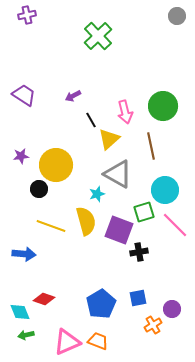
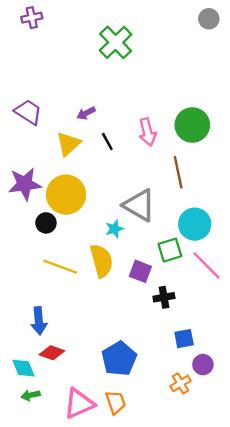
yellow triangle: (109, 139) -> (68, 144), moved
purple star: (21, 156) -> (25, 184), size x1.8
purple square: (119, 230) -> (140, 271), size x0.7
blue arrow: (24, 254) -> (39, 321), moved, turned 80
blue square: (138, 298) -> (184, 339), moved
orange trapezoid: (98, 341) -> (116, 402), turned 50

